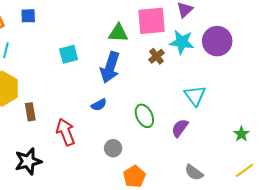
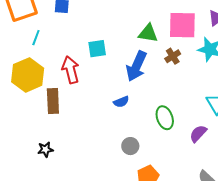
brown cross: (157, 56) -> (173, 56), moved
brown rectangle: (30, 112) -> (53, 101), size x1.4
red arrow: (66, 132) -> (71, 70), moved
black star: (28, 161) -> (45, 149), size x0.6

